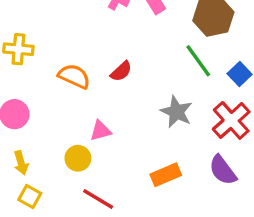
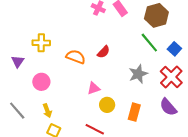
gray star: (176, 112) -> (138, 74), turned 30
yellow circle: (78, 158) -> (107, 105), moved
orange rectangle: (166, 175) -> (134, 112), turned -48

